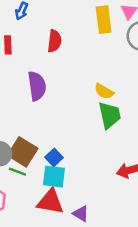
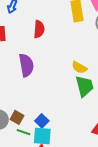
brown square: (23, 152) -> (17, 117), size x0.6
green line: (17, 172) -> (24, 132), moved

